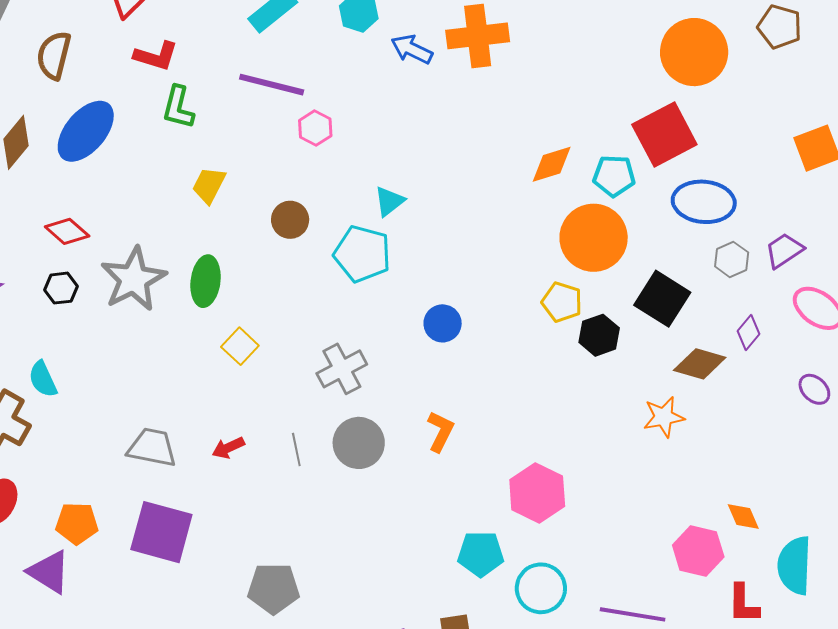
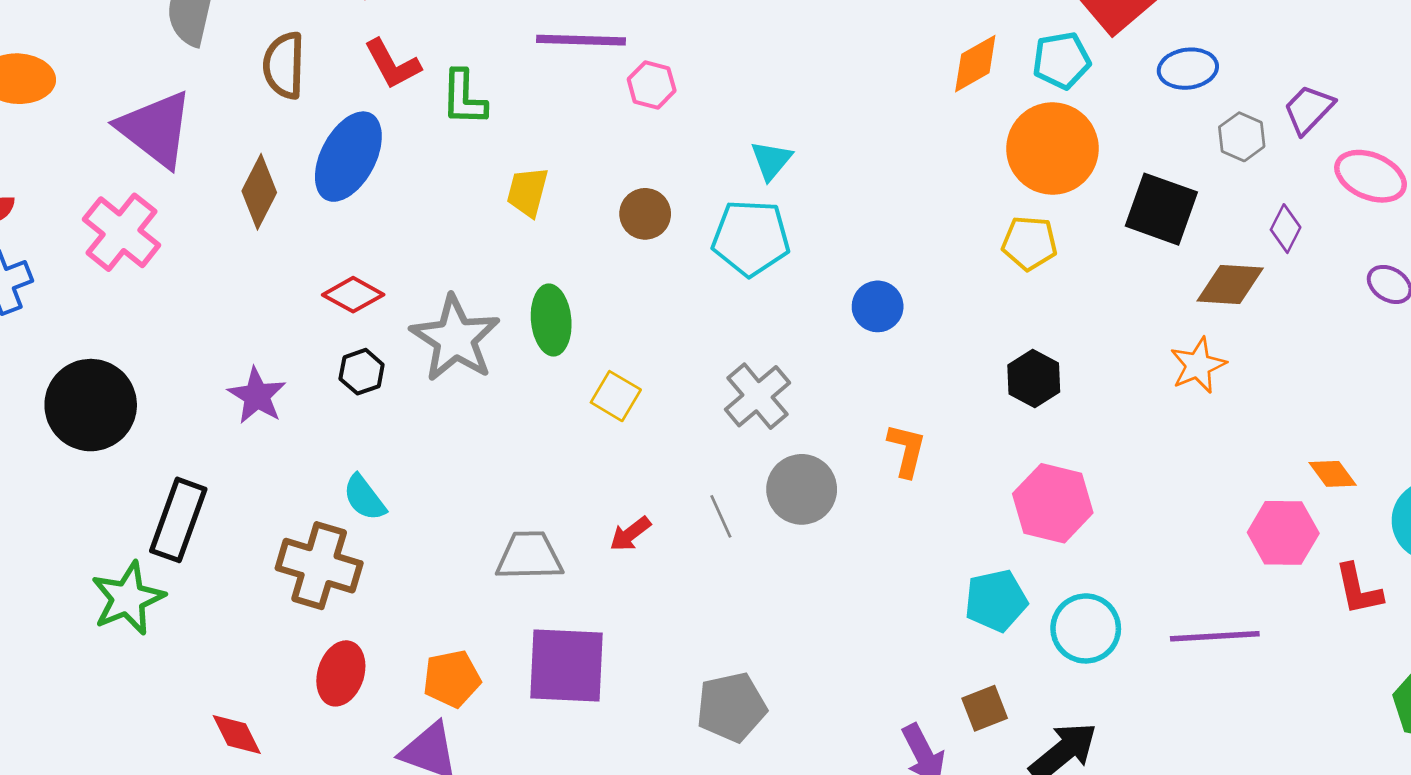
red L-shape: (156, 56) -> (392, 64), moved, turned 57
blue ellipse: (704, 202) -> (1188, 69), size x0.7
black hexagon: (599, 335) -> (1034, 378), moved

